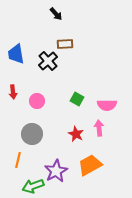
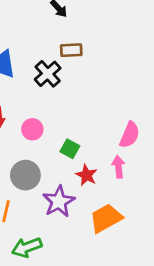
green square: (77, 99) -> (70, 149), moved
pink semicircle: (107, 105) -> (130, 135), turned -66
purple star: (56, 171) -> (59, 201), moved

